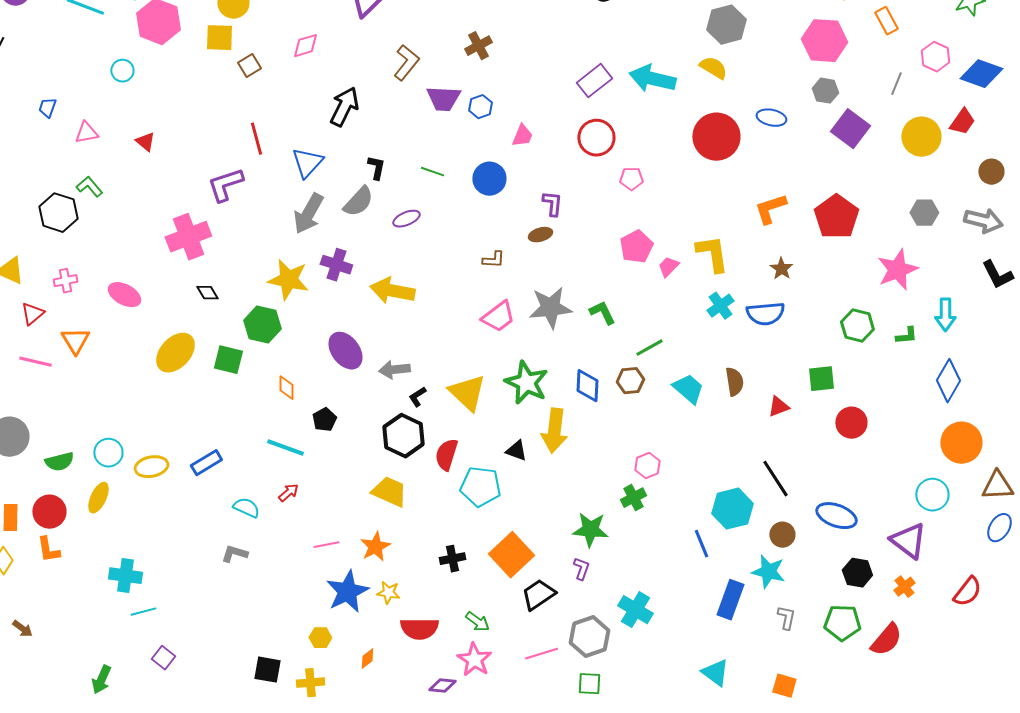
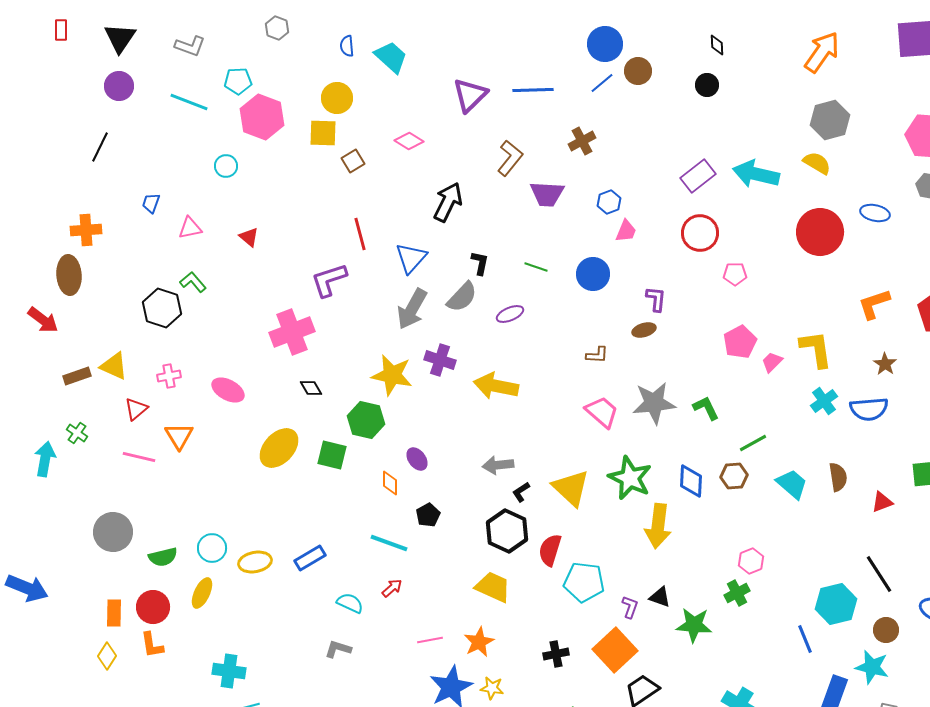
pink diamond: (305, 46) -> (409, 141), turned 48
blue hexagon: (480, 107) -> (609, 202), moved
pink trapezoid: (498, 317) -> (602, 412), turned -102
purple ellipse: (345, 351) -> (417, 459), moved, size x0.6
black triangle: (516, 451) -> (660, 597), moved
purple L-shape: (581, 569) -> (630, 607), moved

